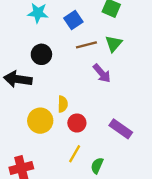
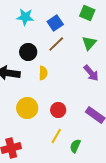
brown line: (86, 45) -> (56, 44), moved, turned -30
purple arrow: (102, 73) -> (91, 73), moved
yellow semicircle: (63, 104) -> (43, 73), moved

